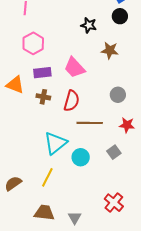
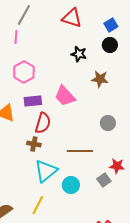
brown cross: (43, 97) -> (34, 144), moved
red semicircle: (72, 101) -> (43, 123), moved
red star: (127, 125) -> (117, 166), moved

